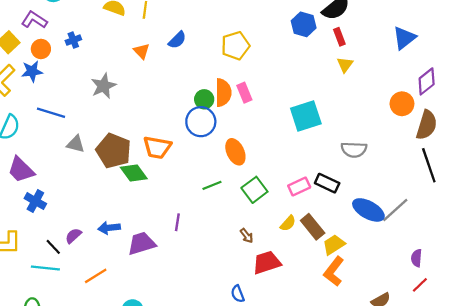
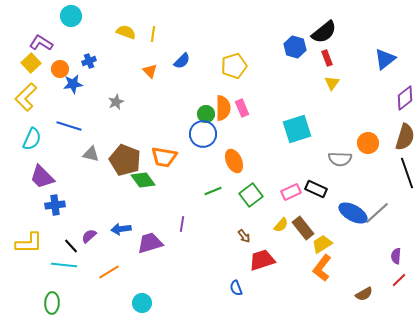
purple L-shape: (34, 20) -> (41, 43), moved
blue star: (32, 71) -> (73, 84), moved
gray star: (104, 86) -> (116, 102), size x0.7
orange circle: (402, 104) -> (368, 143), moved
blue cross: (35, 201) -> (55, 205), turned -36

